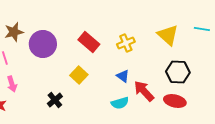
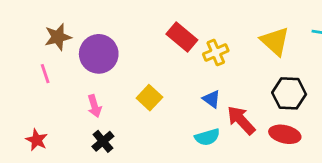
red rectangle: (89, 42) -> (182, 37), moved
pink arrow: (12, 84) -> (94, 106), moved
black cross: (55, 100) -> (103, 141), moved

